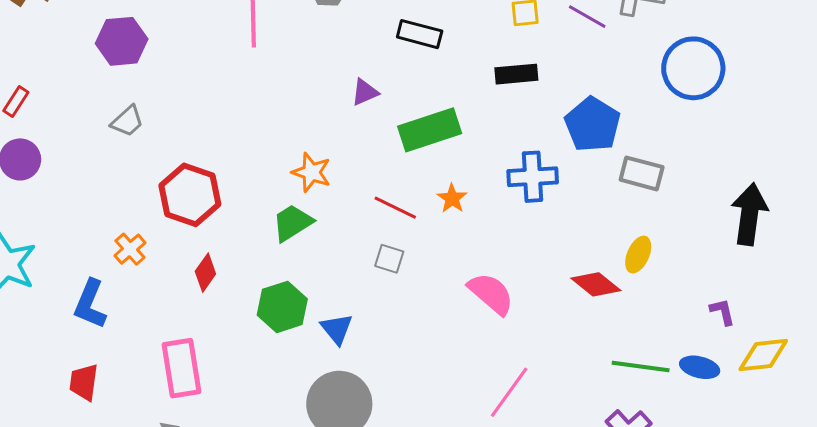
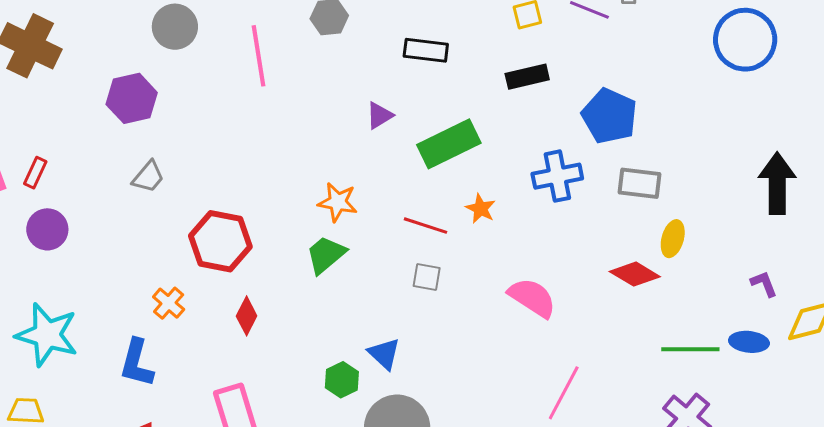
blue circle: (693, 68) -> (745, 40), moved
gray rectangle: (642, 173) -> (639, 183), moved
green hexagon: (282, 307) -> (342, 380), moved, size x0.7

